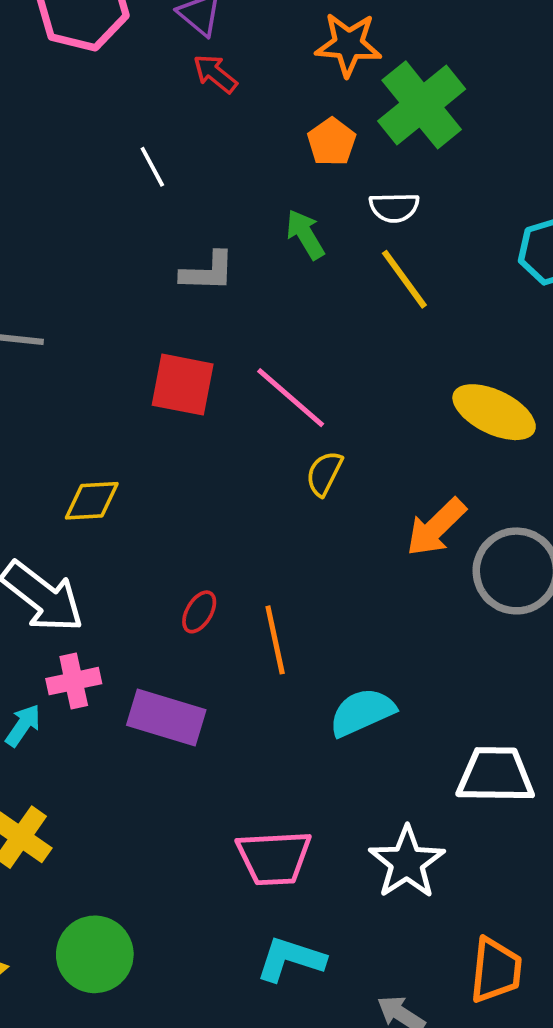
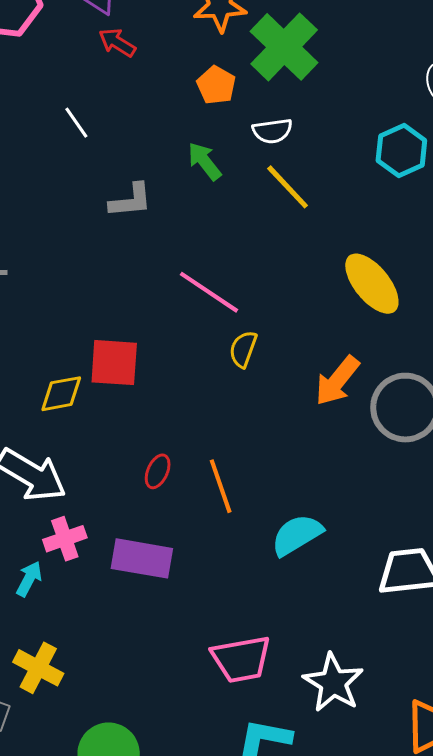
red square: (183, 385) -> (114, 363), moved
yellow ellipse: (494, 412) -> (372, 284), turned 32
white star: (407, 862) -> (333, 683), moved

